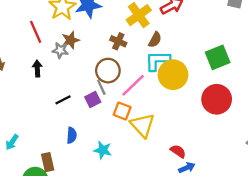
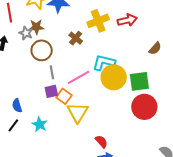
brown semicircle: (155, 40) -> (155, 49), moved
green square: (218, 57) -> (139, 81), moved
brown circle: (108, 71) -> (42, 50), moved
purple square: (93, 99) -> (51, 91), moved
black line: (63, 100) -> (13, 125), moved, turned -40
blue semicircle: (72, 135) -> (17, 106), turned 144

